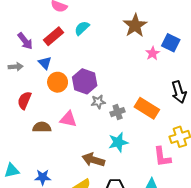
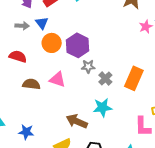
gray arrow: (16, 67) -> (22, 26), moved
red semicircle: (24, 100) -> (18, 56), turned 78
orange rectangle: (147, 108) -> (134, 78), turned 75
gray cross: (118, 112) -> (105, 79), turned -32

